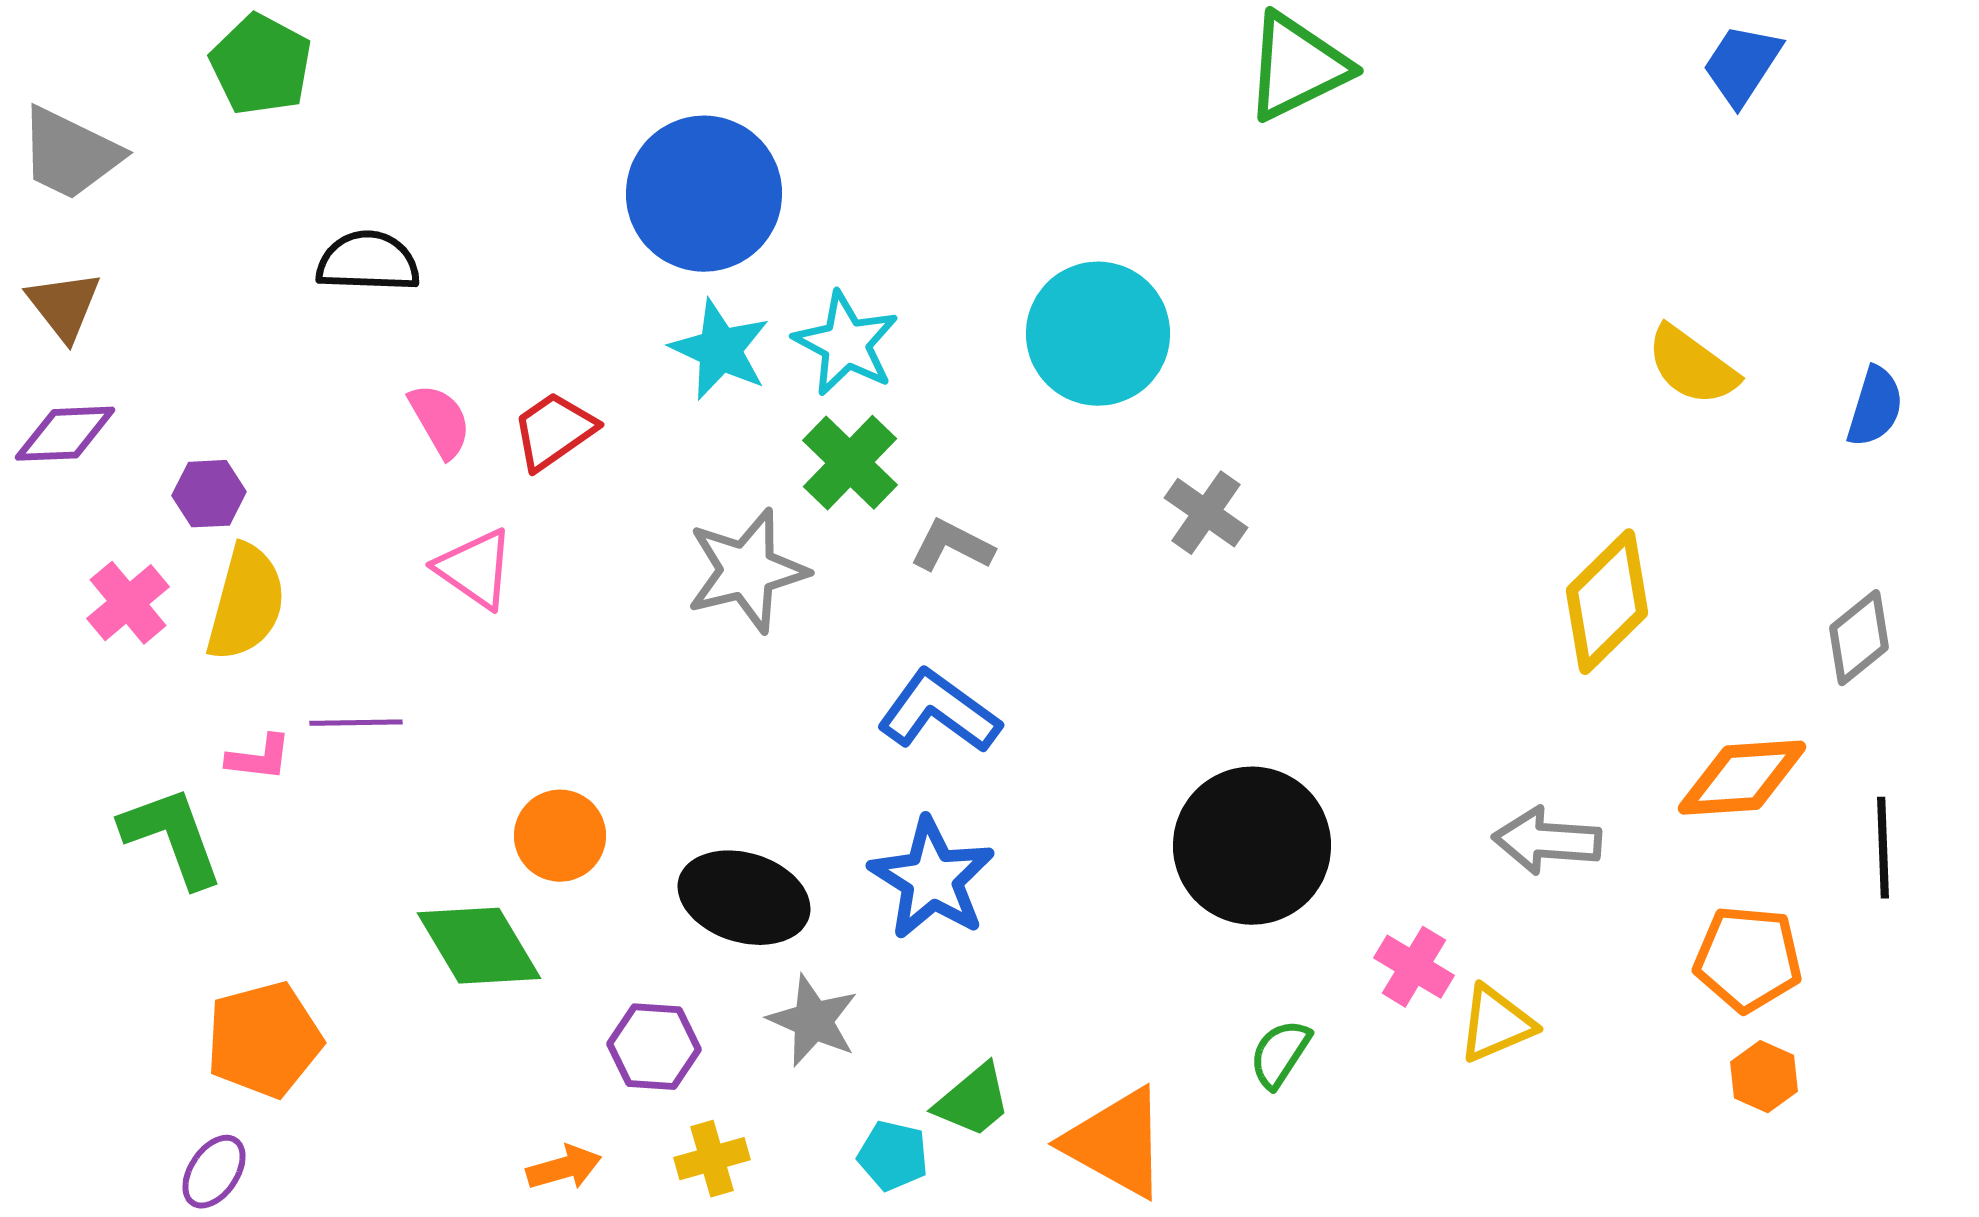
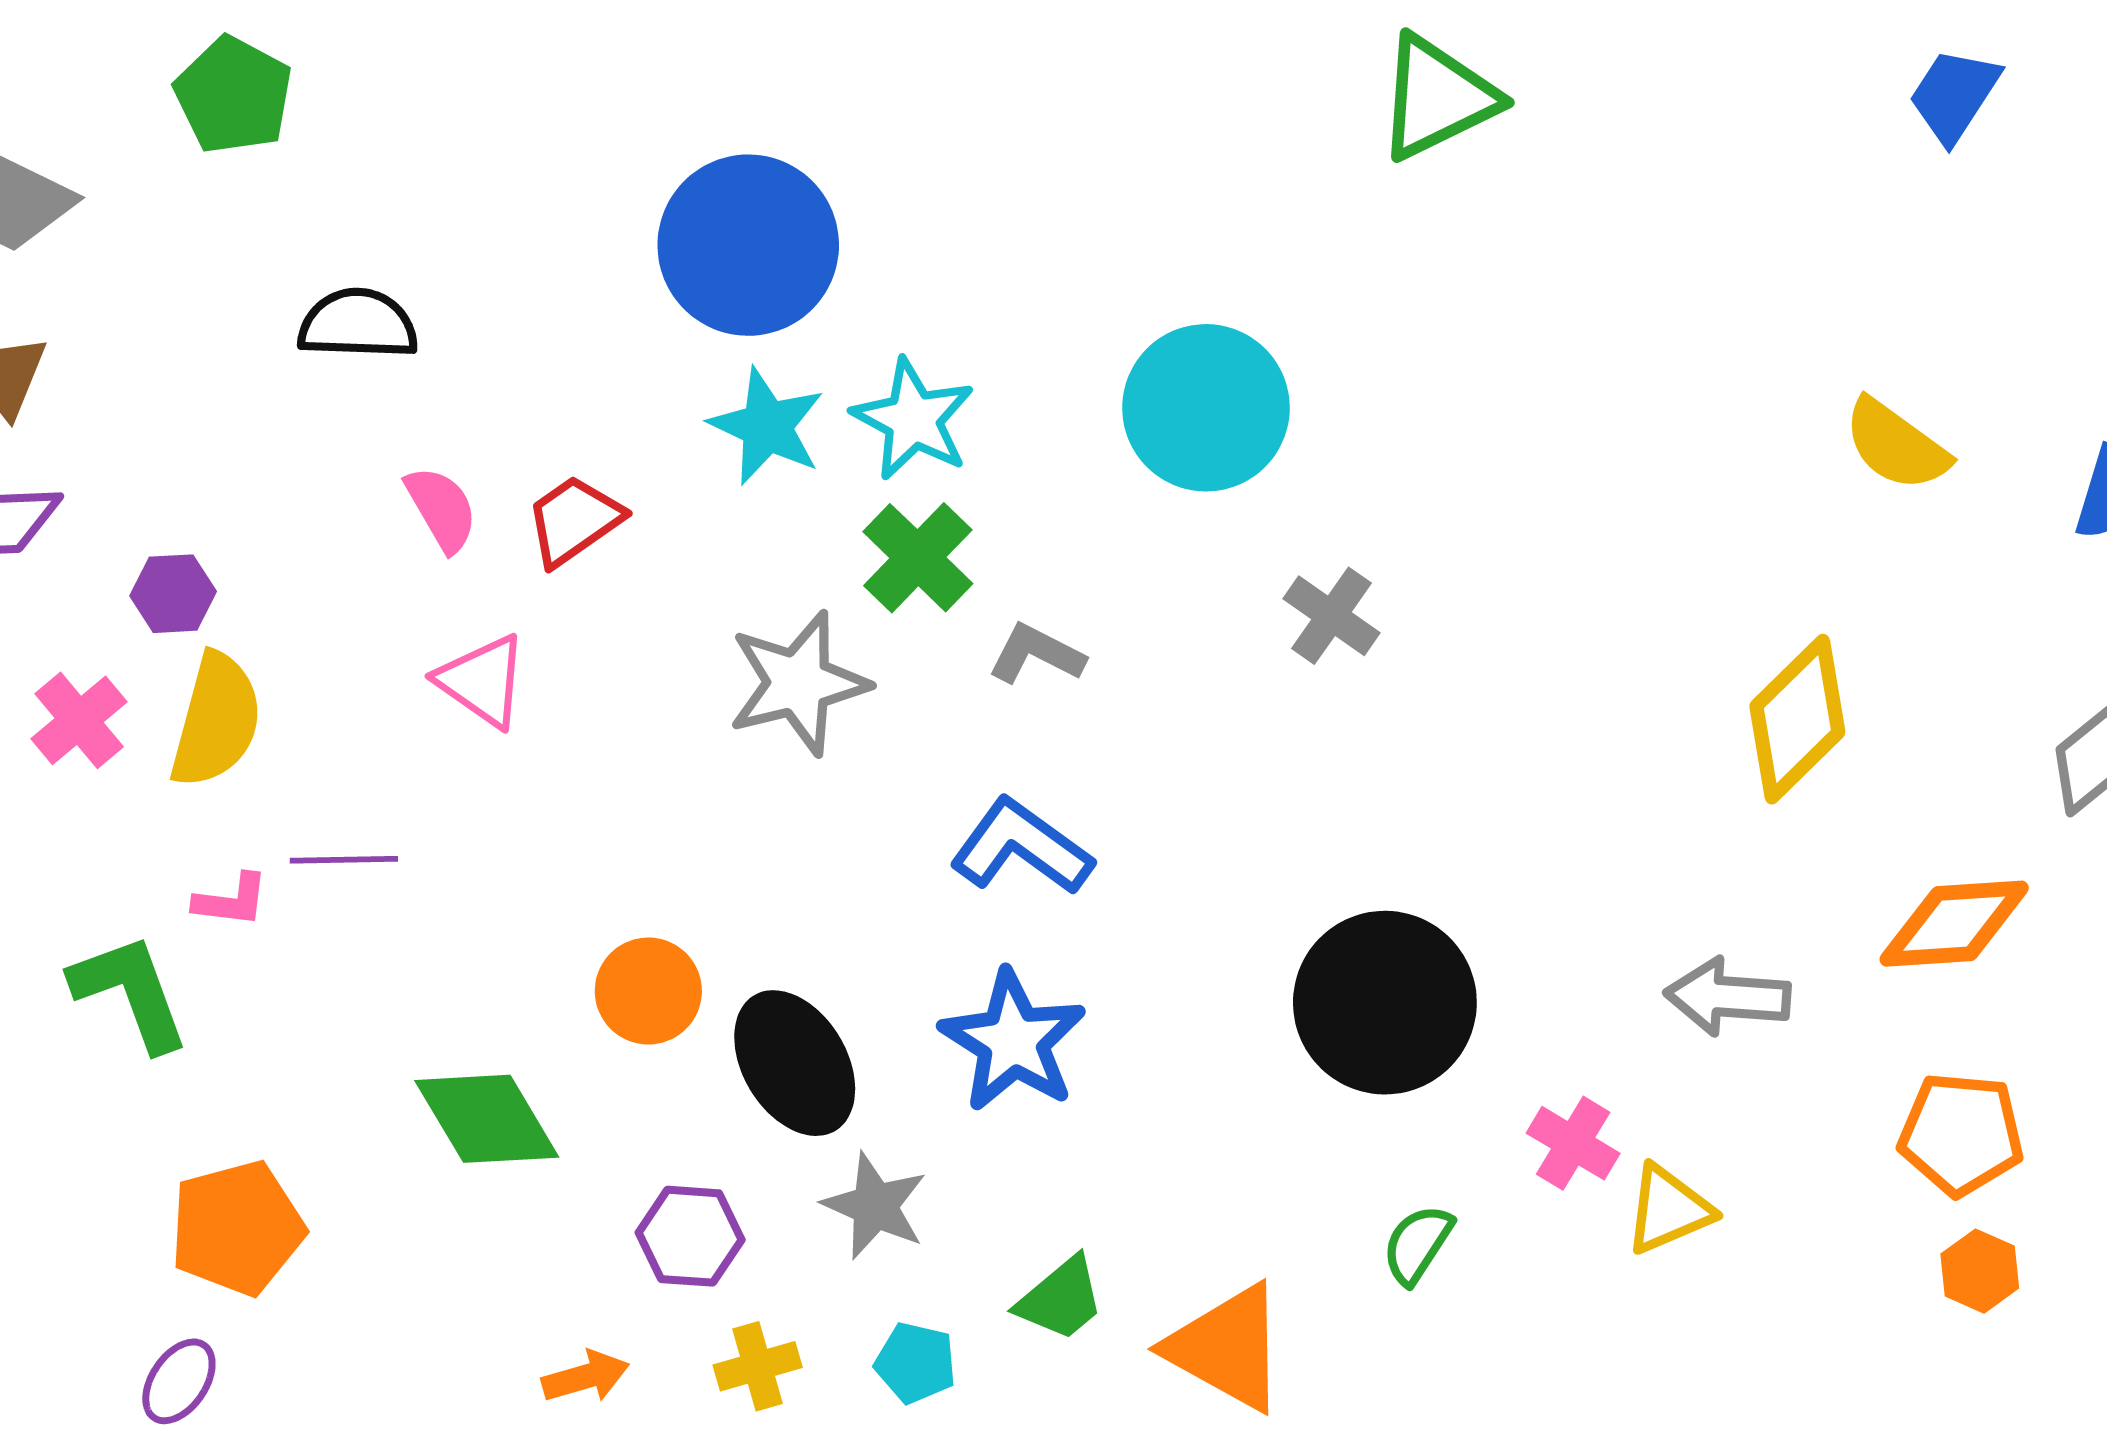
orange circle: (560, 836) -> (648, 991), moved
black ellipse: (744, 898) -> (795, 1063), turned 42
cyan pentagon: (893, 1156) -> (916, 1363), moved

